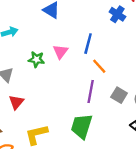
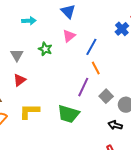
pink triangle: (60, 52) -> (69, 36), moved
green trapezoid: (82, 126) -> (68, 114), turned -105

